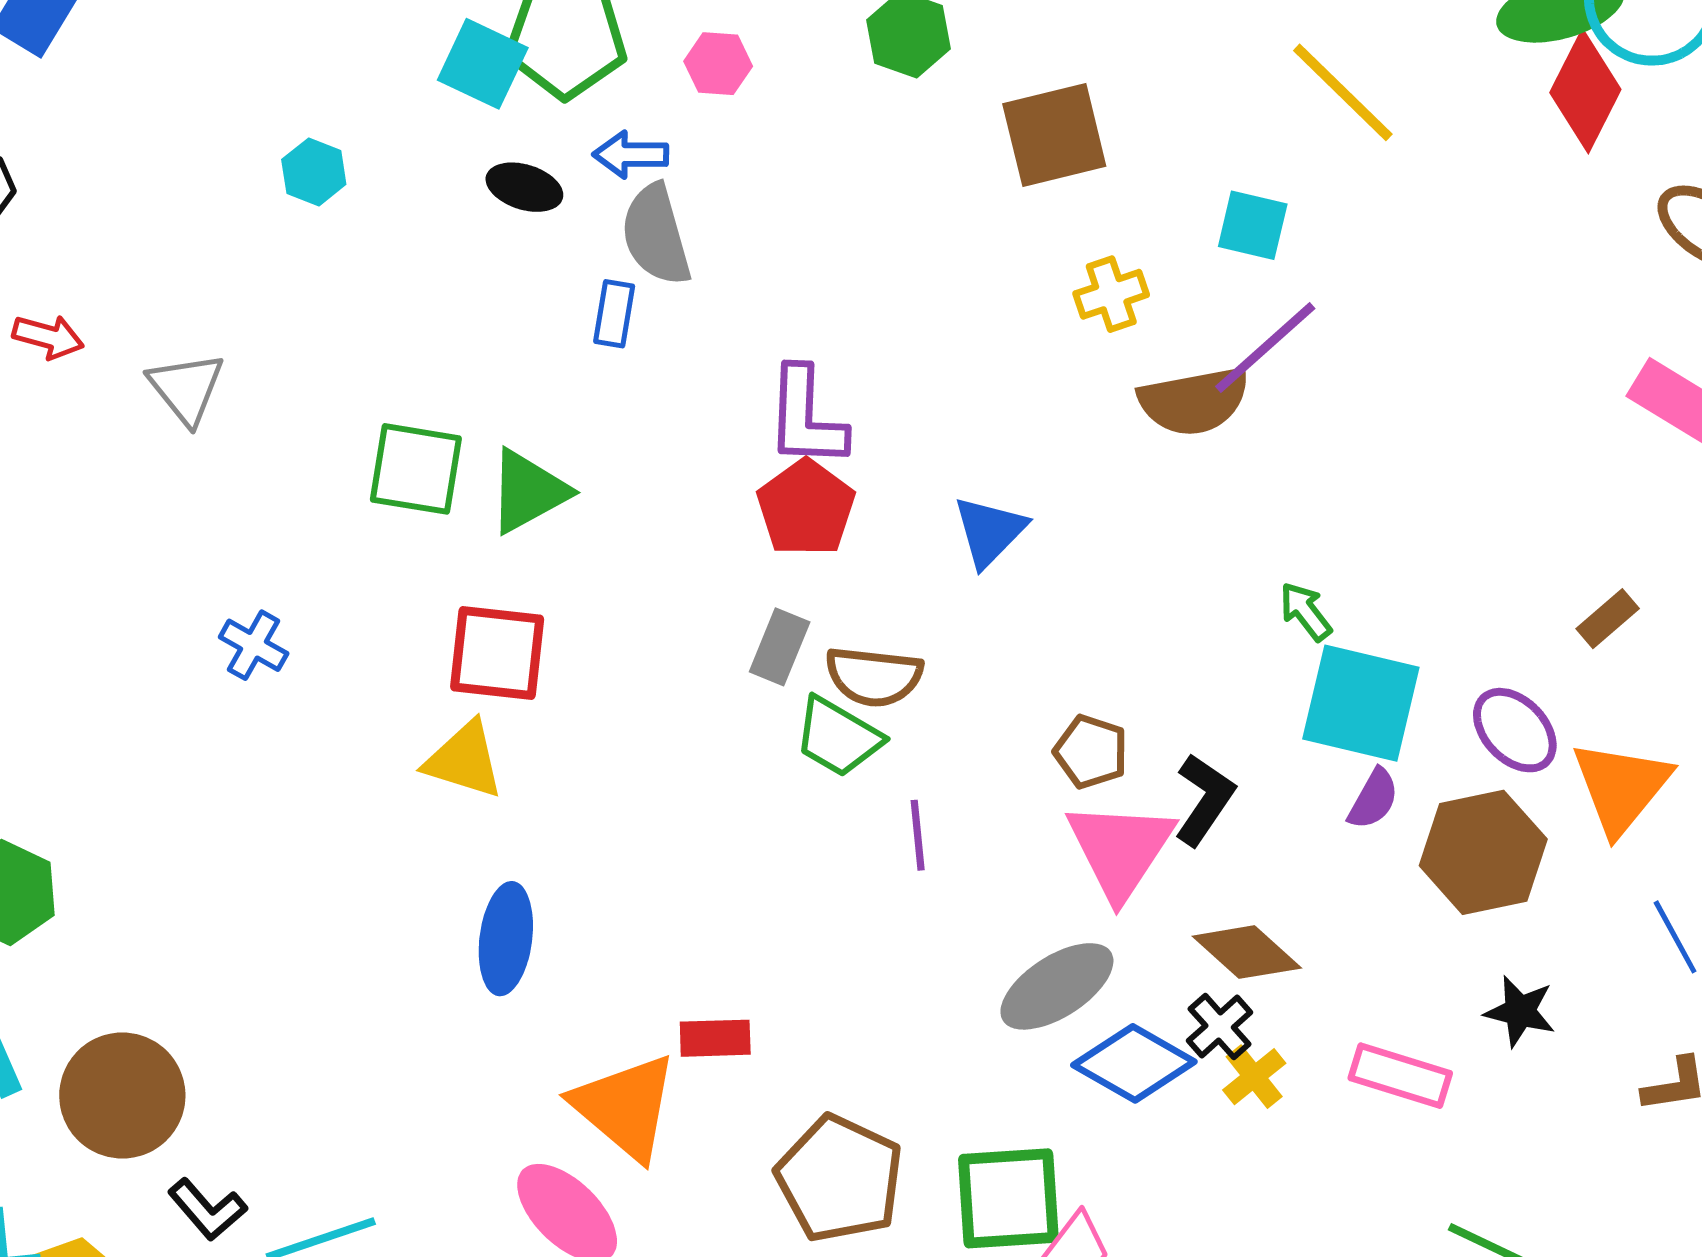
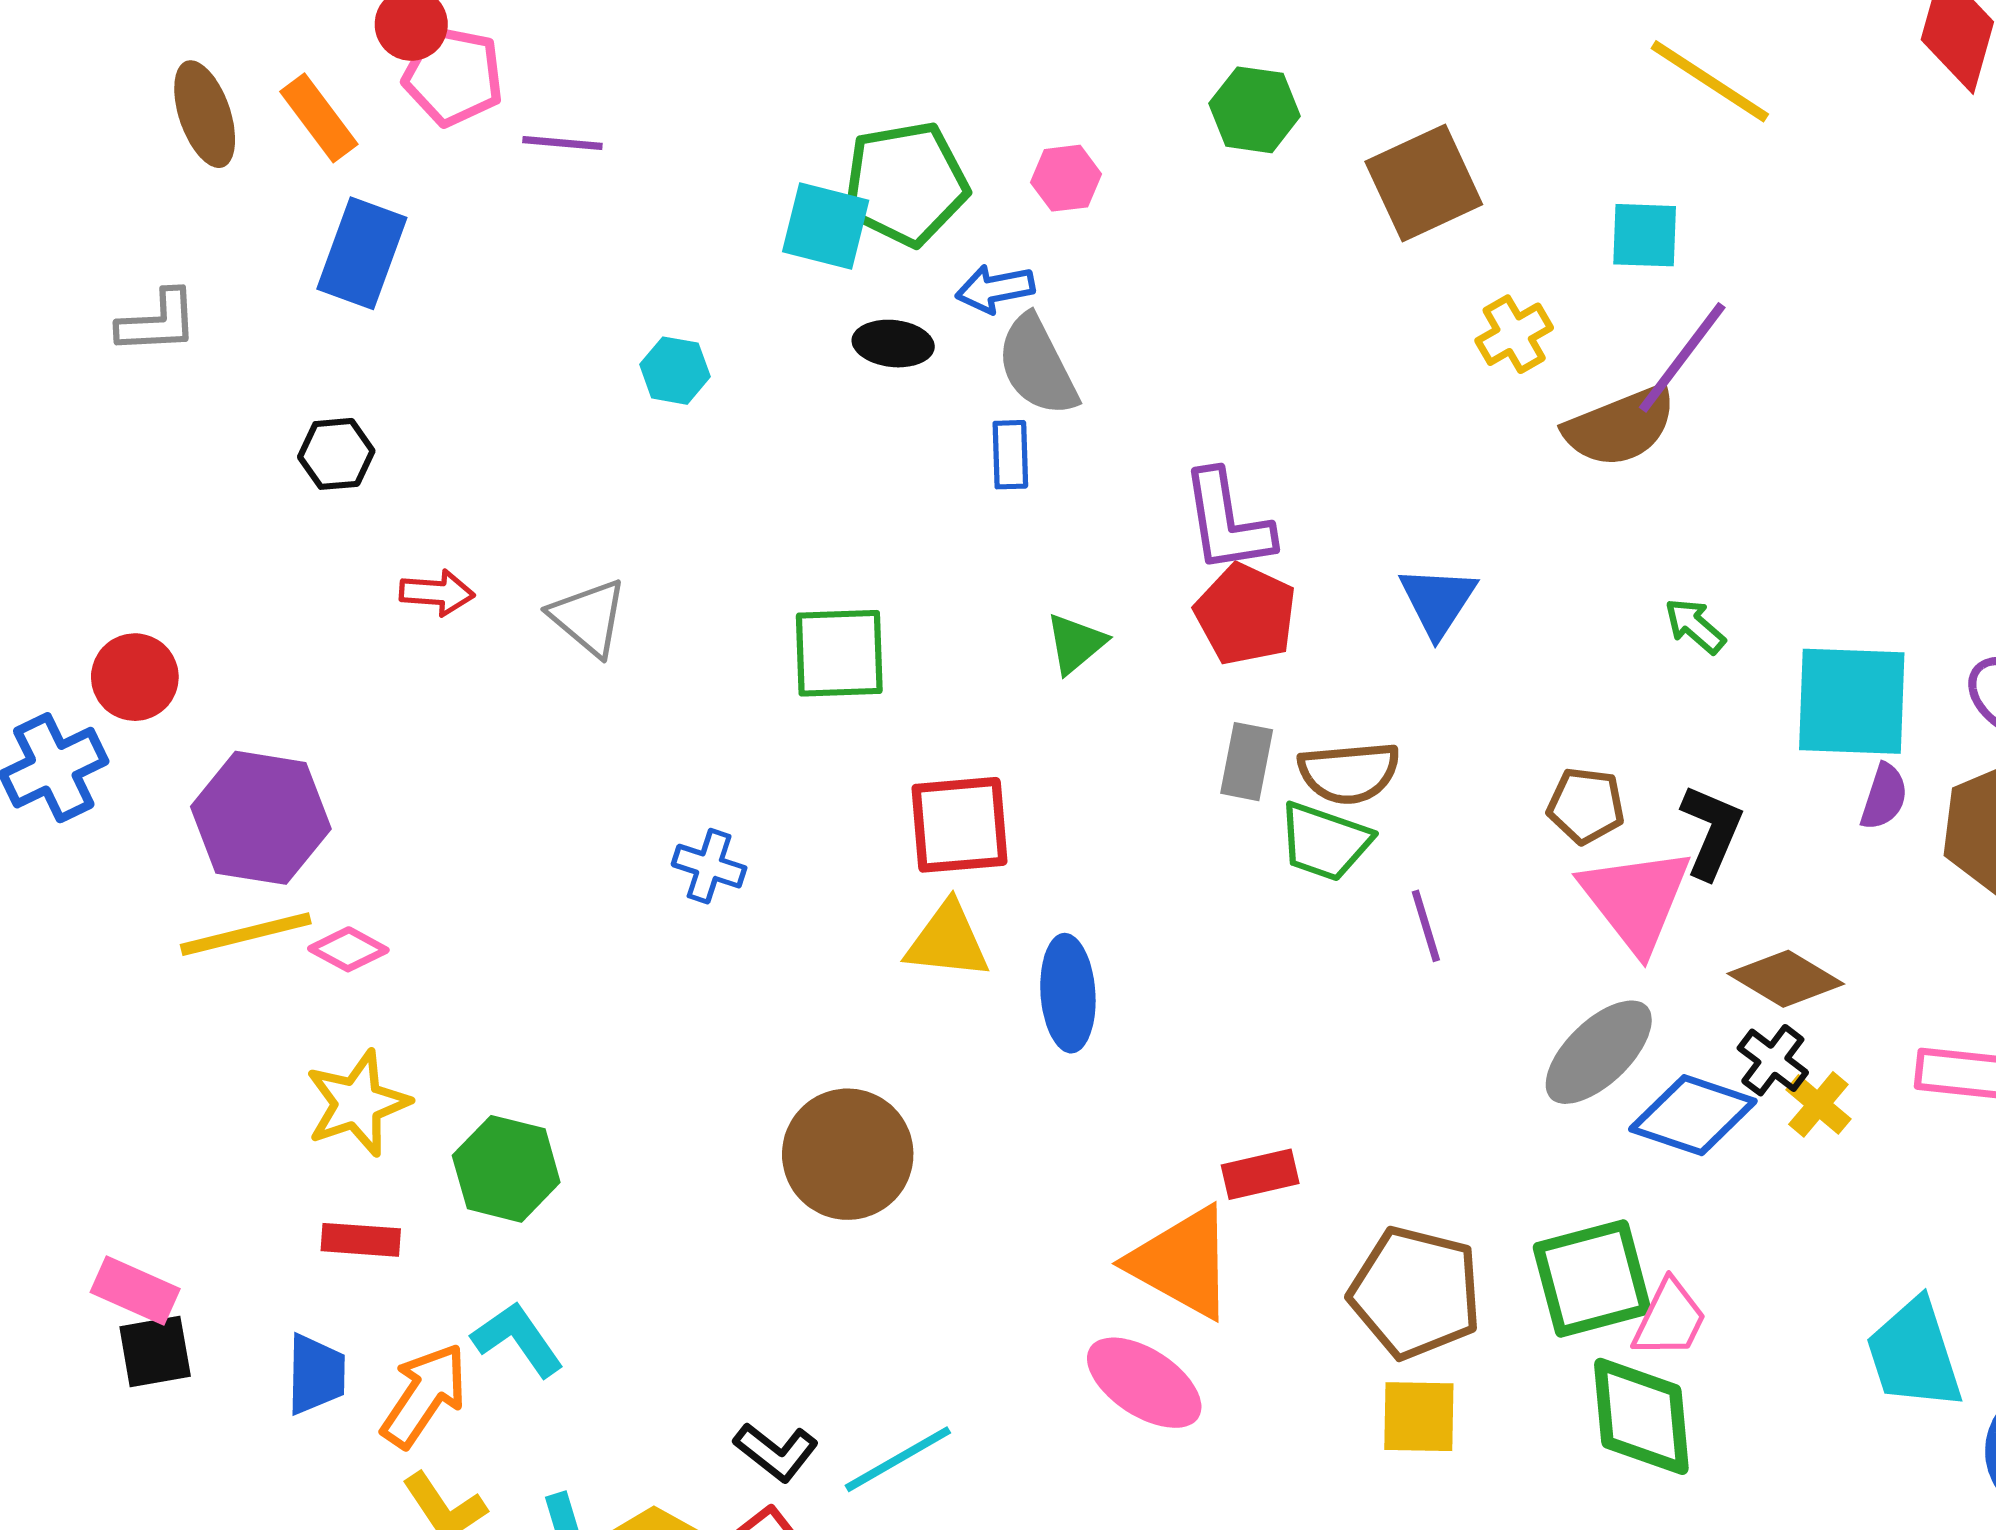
green triangle: (528, 491) -> (1076, 643), moved, size x0.7
green arrow: (1306, 611) -> (1695, 626), moved
blue ellipse: (506, 939) -> (1068, 993), moved
brown circle: (122, 1096) -> (848, 1154), moved

